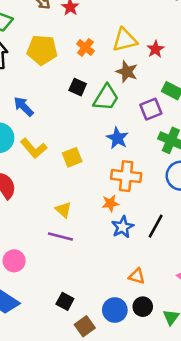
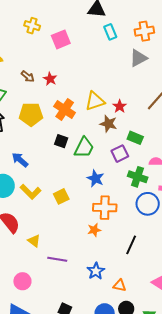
orange cross: (85, 47) -> (65, 109), size x1.5
brown star: (127, 72) -> (108, 124), moved
yellow triangle: (63, 210) -> (34, 241), moved
blue star: (123, 227) -> (96, 271), moved

